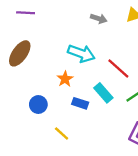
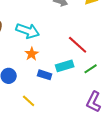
cyan arrow: (81, 53) -> (28, 31), moved
cyan rectangle: (103, 93) -> (65, 66), turned -66

